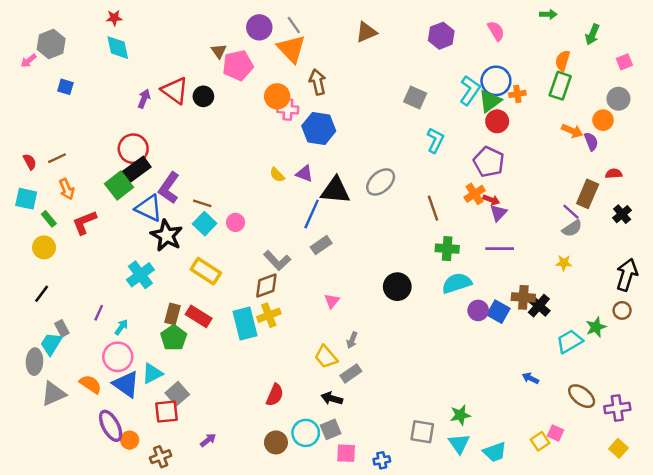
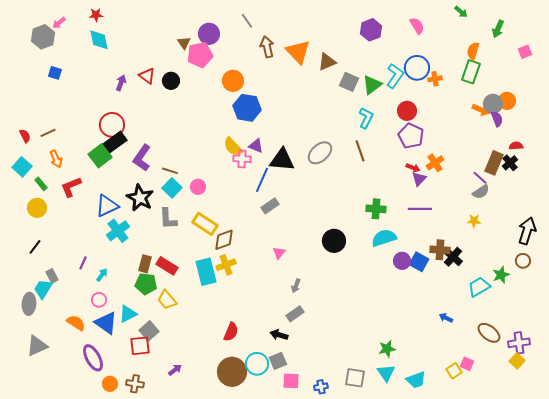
green arrow: (548, 14) -> (461, 12), turned 40
purple circle: (259, 27) -> (209, 34), moved
brown triangle: (366, 32) -> (327, 62), moved
orange triangle: (291, 49) -> (298, 52), moved
pink arrow: (29, 61) -> (59, 23), moved
brown arrow: (318, 82) -> (267, 47), moved
red triangle: (175, 90) -> (147, 76), size x0.7
gray circle: (618, 99) -> (493, 104), moved
green triangle: (490, 101) -> (372, 85), moved
pink cross: (288, 109) -> (242, 159), moved
red circle: (497, 121) -> (407, 111), moved
blue hexagon: (319, 128) -> (247, 108), moved
yellow semicircle: (277, 175) -> (233, 147), size x1.5
orange cross: (475, 194) -> (435, 163), moved
cyan square: (26, 199) -> (22, 167), turned 30
blue triangle: (149, 208) -> (107, 206), moved, turned -50
brown line: (433, 208) -> (360, 151), moved
black cross: (622, 214) -> (510, 163), moved
gray L-shape: (277, 260) -> (168, 219), moved, turned 40
yellow rectangle: (206, 271) -> (205, 224), moved
green pentagon: (174, 338) -> (146, 284), turned -30
pink circle: (118, 357) -> (99, 300), size x0.6
yellow trapezoid: (326, 357) -> (167, 300), moved
gray triangle: (54, 394) -> (37, 346), moved
gray square: (422, 432) -> (355, 378), moved
orange circle: (130, 440) -> (110, 384), moved
brown circle: (276, 442) -> (232, 372), size x1.5
yellow square: (618, 448) -> (517, 361), moved
brown cross: (161, 457) -> (135, 384), turned 30

